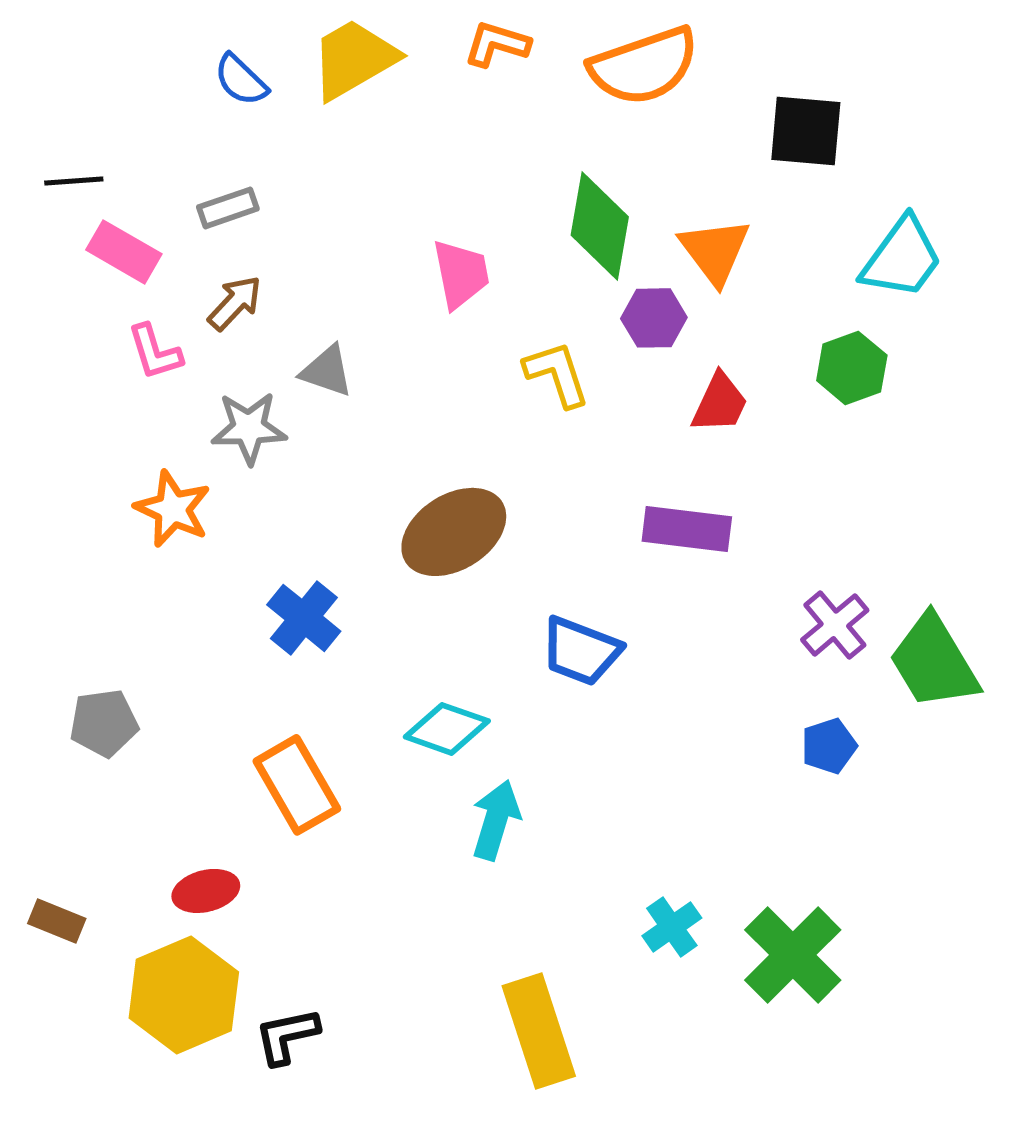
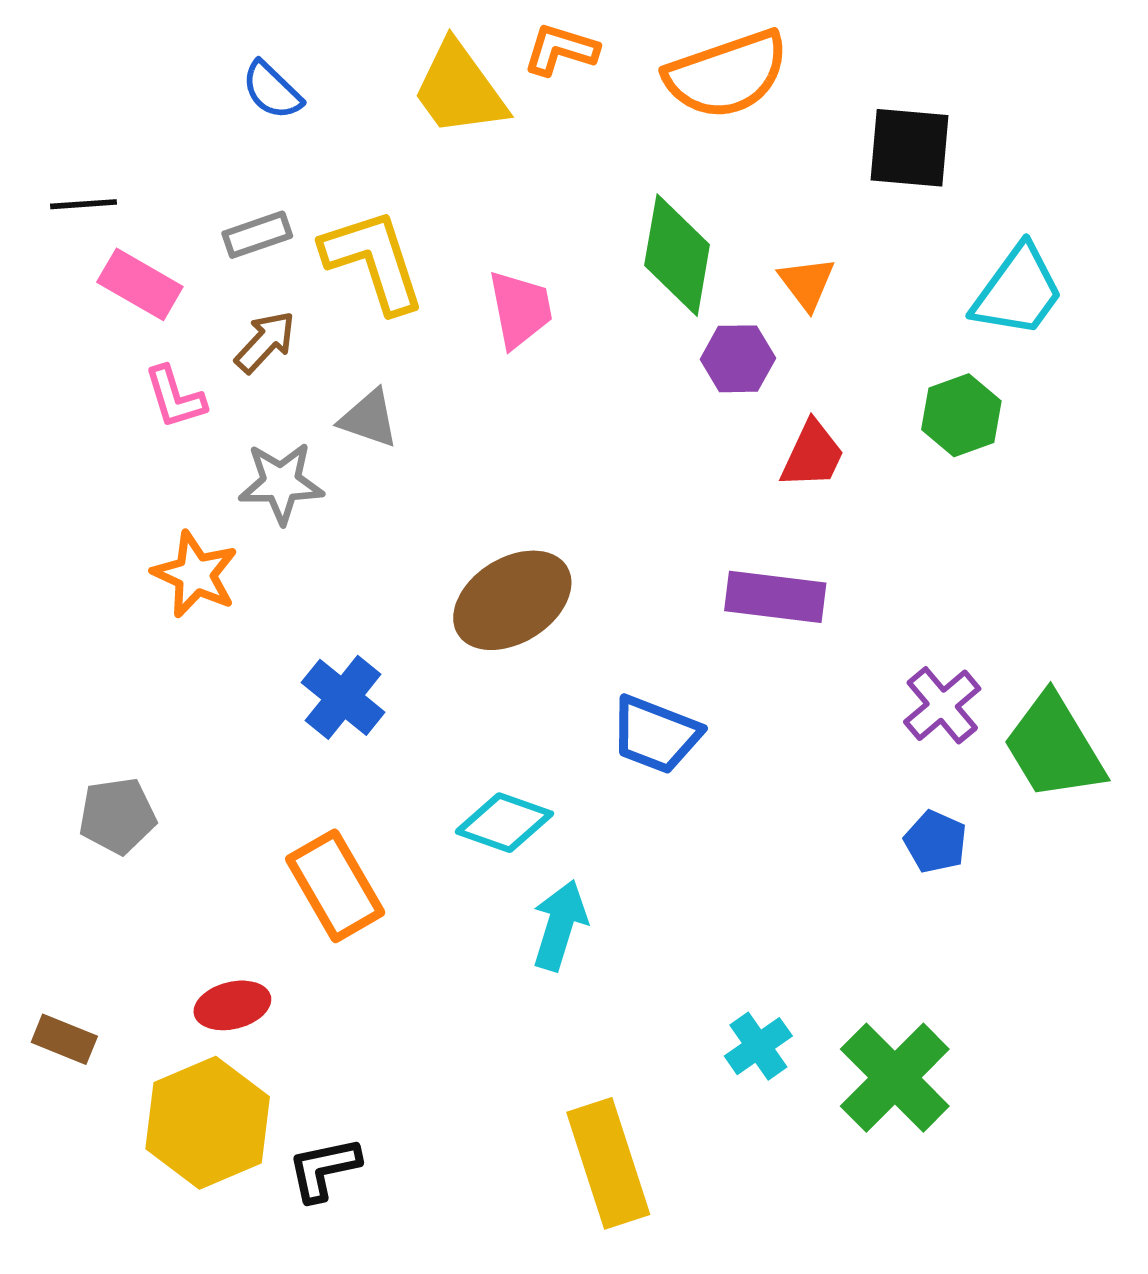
yellow trapezoid: (354, 59) -> (459, 89), moved, turned -96
orange triangle: (715, 251) -> (807, 283), size x0.7
yellow L-shape: (557, 374) -> (374, 261), moved, size x1.4
blue pentagon: (829, 746) -> (935, 842), turned -30

